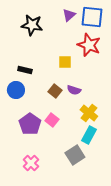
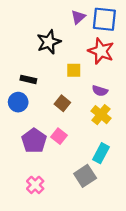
black star: (32, 25) -> (49, 42), moved, turned -30
purple semicircle: (74, 90) -> (100, 91), moved
yellow cross: (89, 113) -> (101, 115), moved

